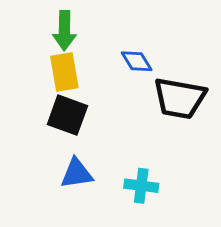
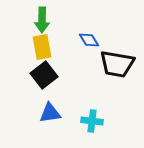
black square: (67, 115) -> (44, 75), turned 32

